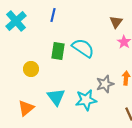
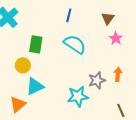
blue line: (53, 15) -> (69, 15), moved
green rectangle: (58, 51) -> (36, 44), moved
cyan triangle: (56, 97) -> (35, 86), moved, turned 42

